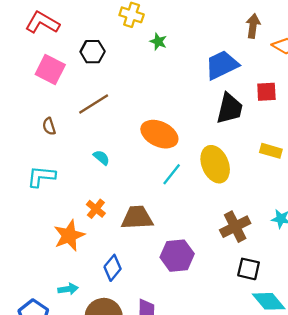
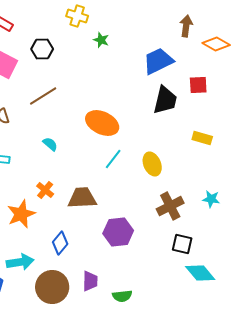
yellow ellipse: (215, 164) -> (152, 164), moved, size x0.7
cyan arrow: (68, 289) -> (20, 262), size x1.5

